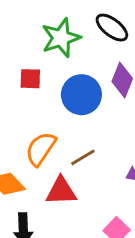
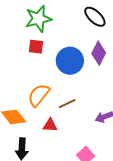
green star: (61, 38) -> (38, 19), moved
red triangle: (61, 191) -> (50, 125), size x0.7

